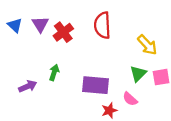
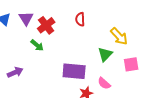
red semicircle: (102, 25) -> (80, 19), size x0.6
green arrow: (54, 73) -> (37, 45), moved, turned 112
green triangle: (138, 74) -> (105, 54), moved

